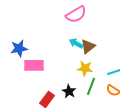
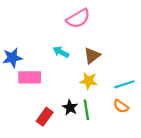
cyan arrow: (76, 43) -> (61, 52), moved
green line: (91, 86) -> (86, 110), moved, turned -30

